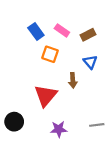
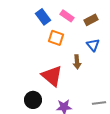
red triangle: (46, 96) -> (52, 76), turned -30
black circle: (14, 122) -> (33, 100), moved

